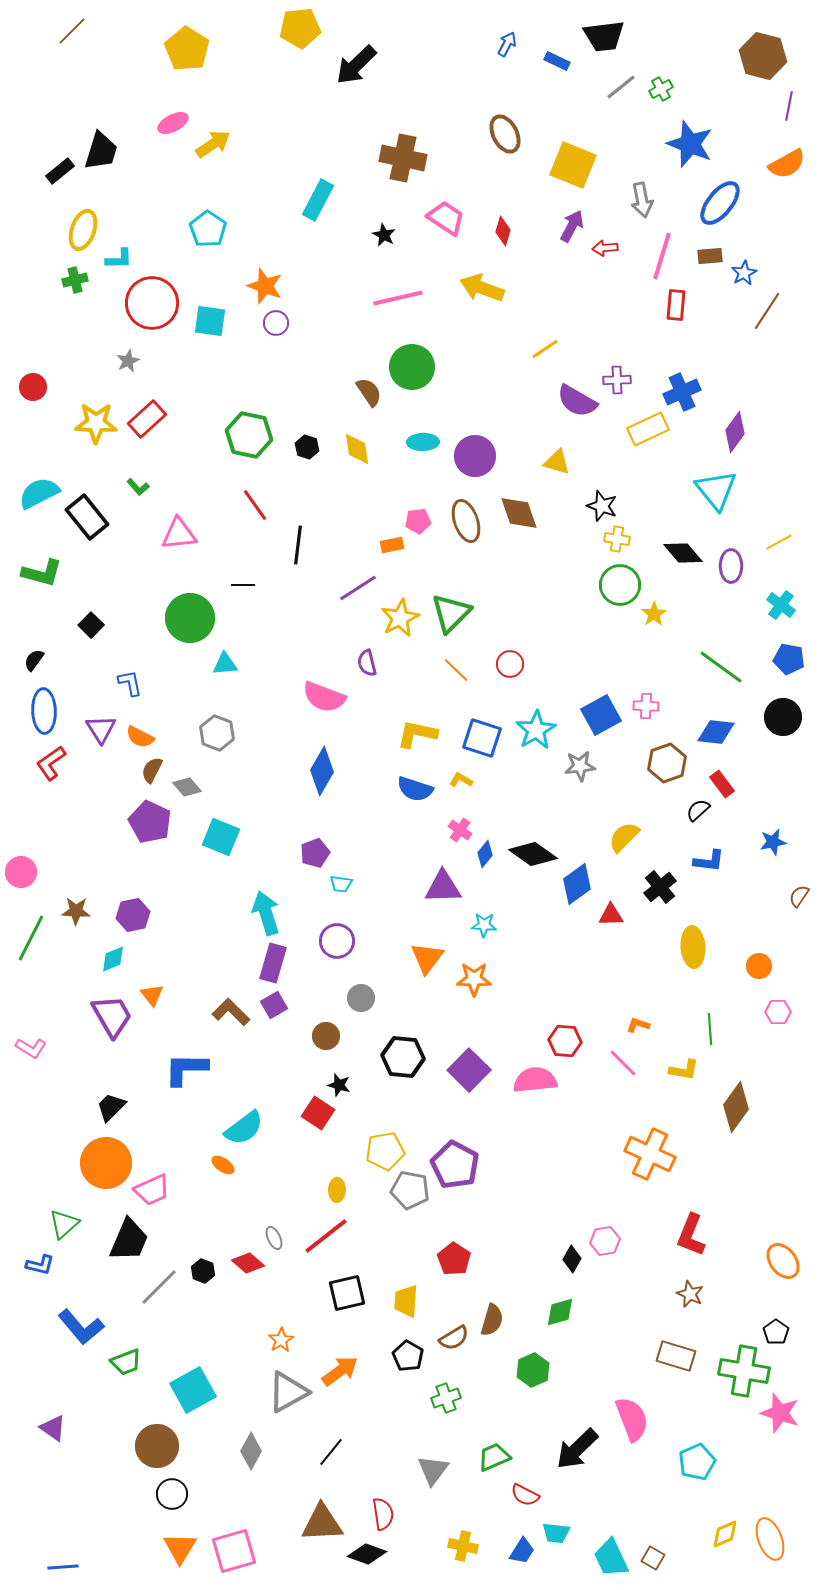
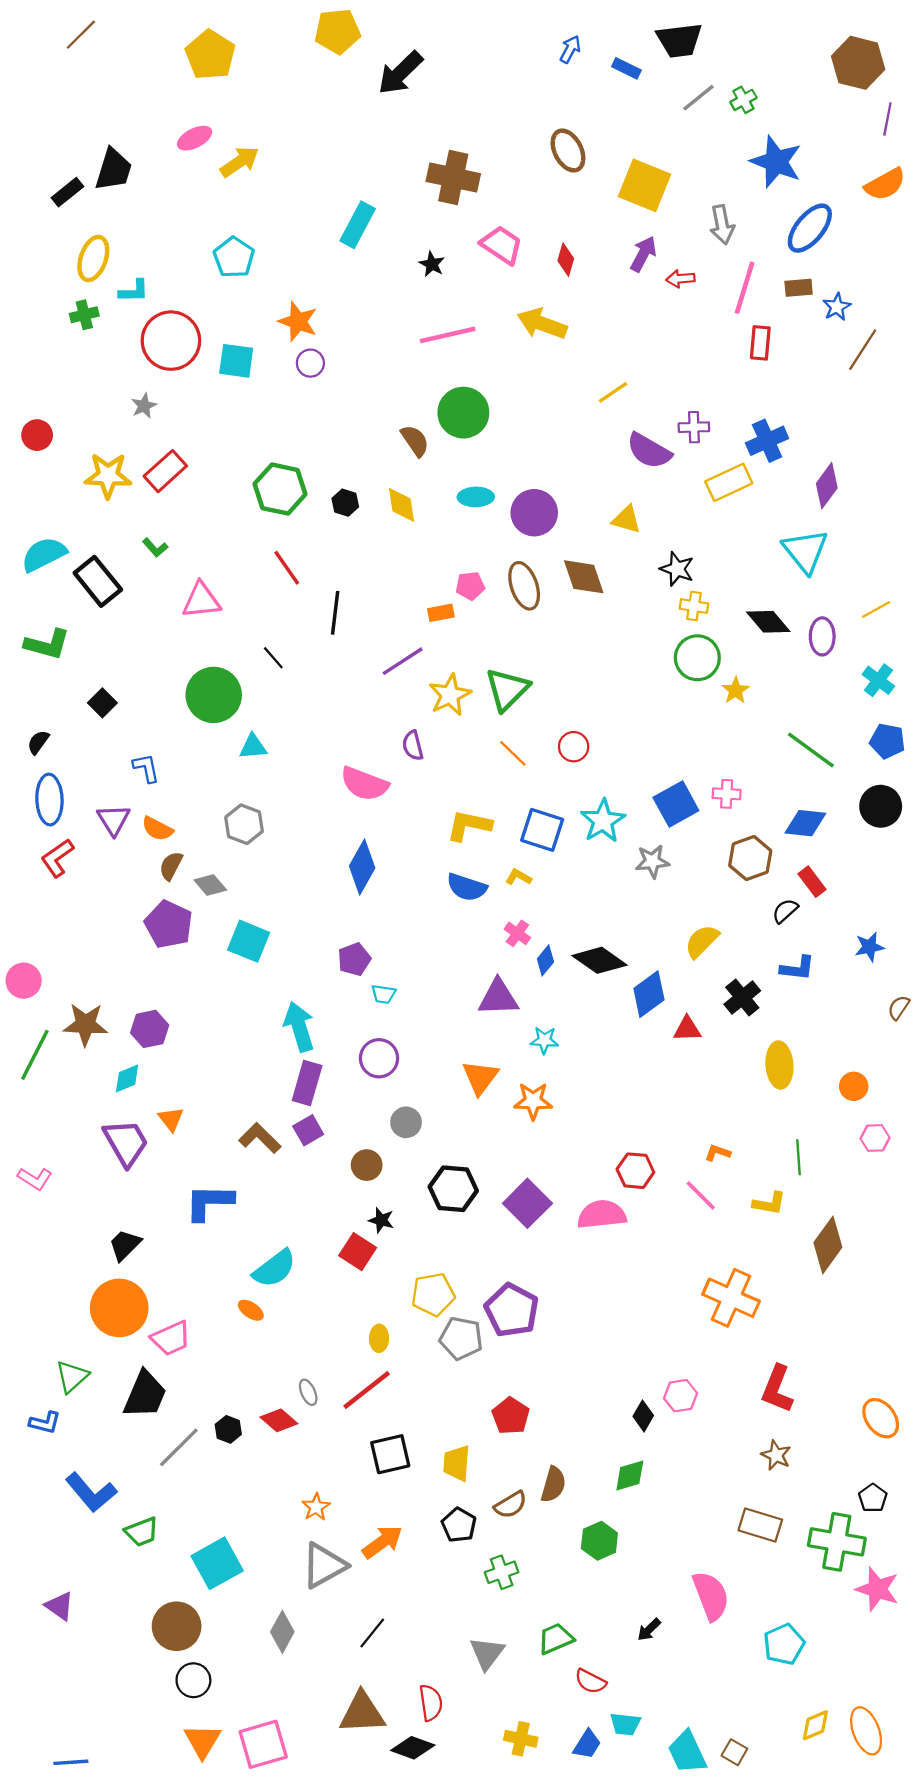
black line: (243, 585) -> (273, 658), turned 50
brown star: (76, 911) -> (85, 1024), size x1.4
black arrow: (577, 1449) -> (649, 1630), size x0.5

